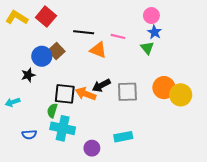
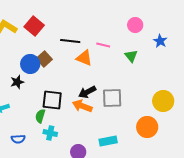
blue star: (155, 32) -> (160, 41), moved
orange circle: (164, 88) -> (147, 127), moved
orange arrow: (86, 94) -> (82, 106), moved
cyan cross: (63, 128) -> (50, 133), size x0.6

